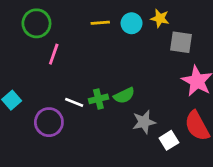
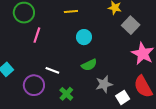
cyan circle: (132, 23) -> (84, 37), moved
gray square: (181, 42) -> (131, 25), turned 36
green cross: (98, 99) -> (66, 94), moved, turned -32

